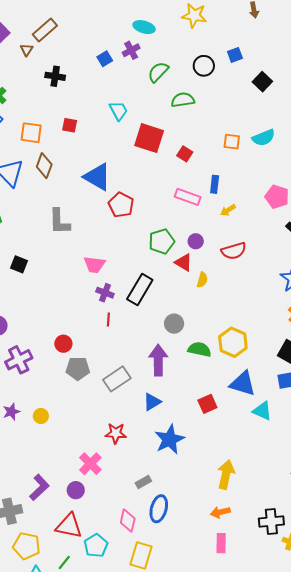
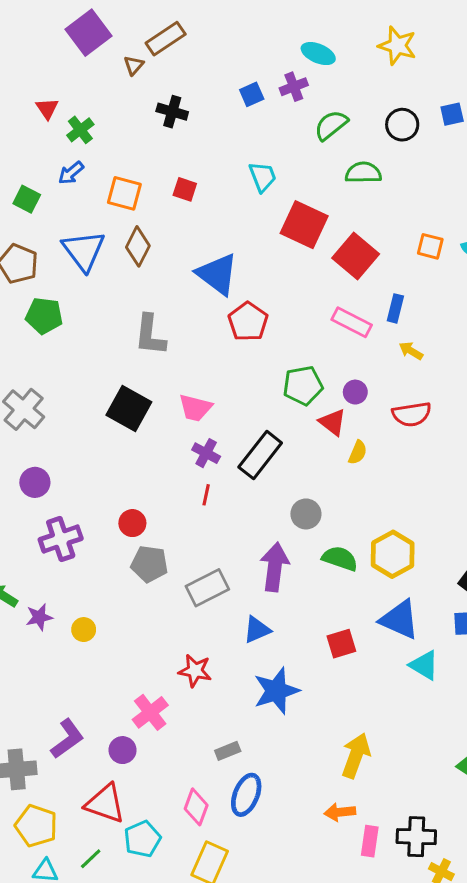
red square: (185, 154) -> (356, 256), size x1.8
yellow arrow: (228, 210) -> (411, 351), turned 56
black square: (19, 264) -> (129, 408), moved, size x1.6
pink rectangle: (221, 543) -> (370, 841), moved

